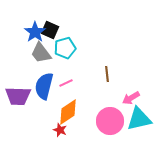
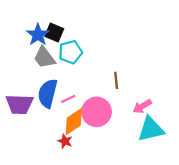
pink line: (66, 83) -> (68, 99), moved
pink circle: (110, 121) -> (97, 112), moved

